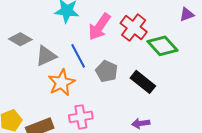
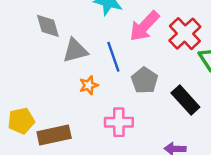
gray diamond: (20, 39) -> (48, 26), turned 35
orange star: (62, 83) -> (89, 85), size x0.6
pink cross: (81, 117) -> (119, 122), moved

